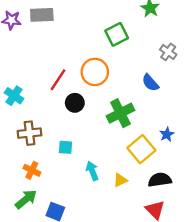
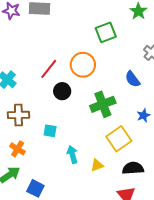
blue star: (167, 134) -> (143, 115), moved

